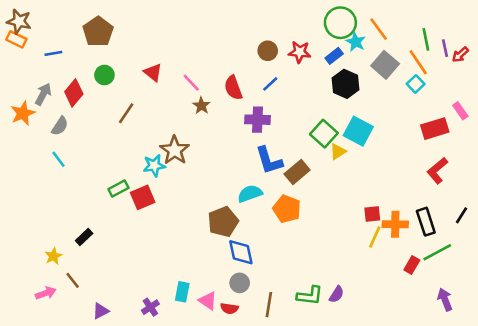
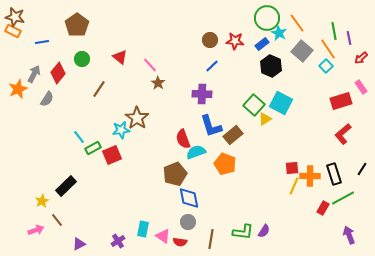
red arrow: (460, 55) -> (361, 58), moved
red semicircle: (233, 88) -> (183, 139), moved
cyan line: (59, 159) -> (79, 137), moved
black rectangle: (84, 237) -> (66, 186), size x1.5

